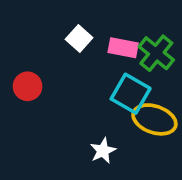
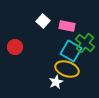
green cross: (156, 53) -> (85, 43), moved
yellow ellipse: (154, 119) -> (67, 69), moved

